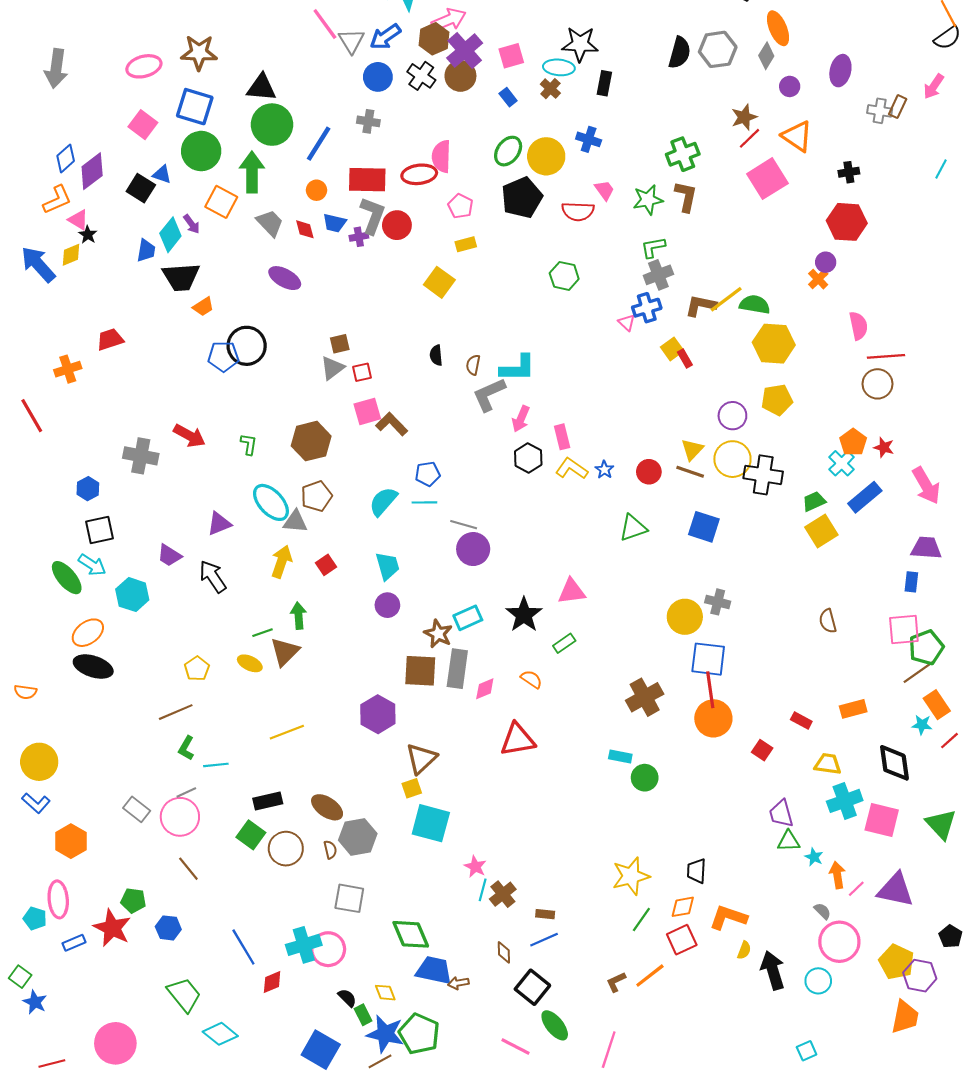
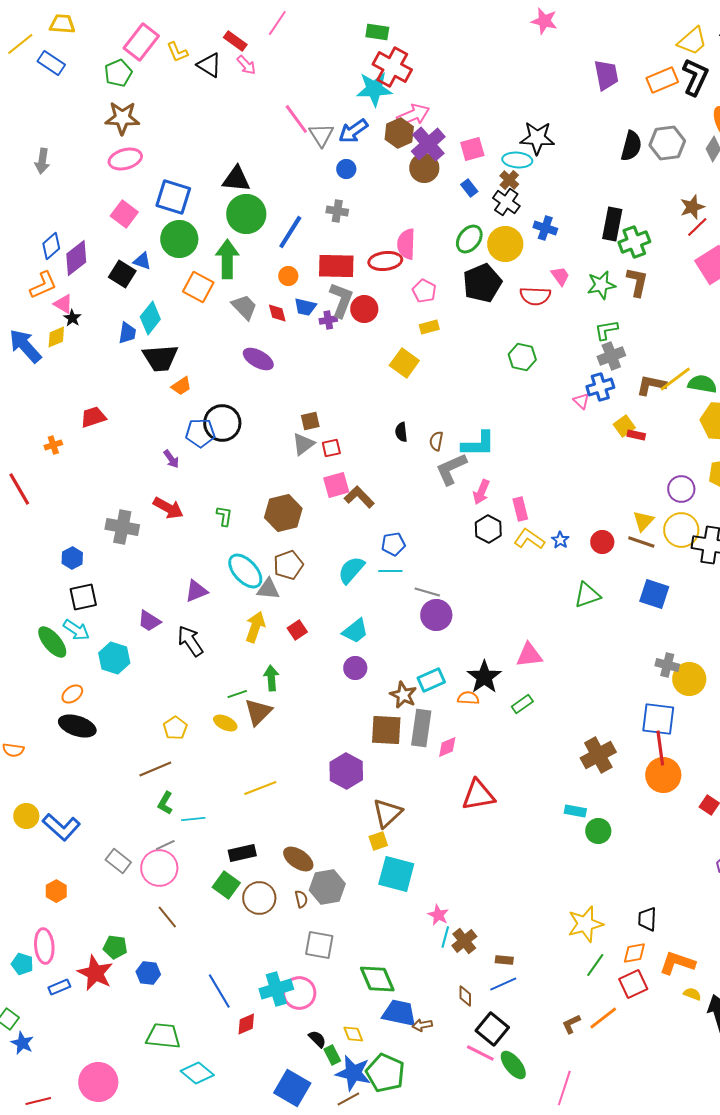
brown star: (199, 53) -> (122, 118), moved
gray arrow: (56, 68) -> (42, 161), size x0.7
black cross: (421, 76) -> (506, 202), moved
blue circle: (378, 77) -> (346, 169), size x0.7
black rectangle: (604, 83) -> (612, 224), moved, size x1.4
purple arrow: (192, 224) -> (171, 459), moved
red rectangle: (685, 358) -> (636, 435), turned -48
orange cross: (68, 369) -> (53, 445), size x0.7
cyan trapezoid: (387, 566) -> (355, 631), turned 68
yellow circle: (685, 617) -> (689, 679), moved
orange ellipse: (88, 633) -> (72, 694), size x0.7
orange semicircle: (531, 679) -> (468, 698), moved, turned -30
yellow circle: (39, 762) -> (26, 816), size x0.7
blue L-shape: (36, 803) -> (61, 827), moved, size x1.4
orange hexagon: (71, 841) -> (56, 891), size x0.7
yellow semicircle: (744, 950) -> (692, 994), turned -90
green trapezoid: (184, 995) -> (163, 1036), turned -45
pink line: (515, 1047) -> (480, 1053), moved

